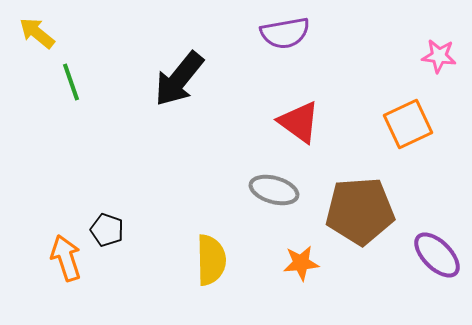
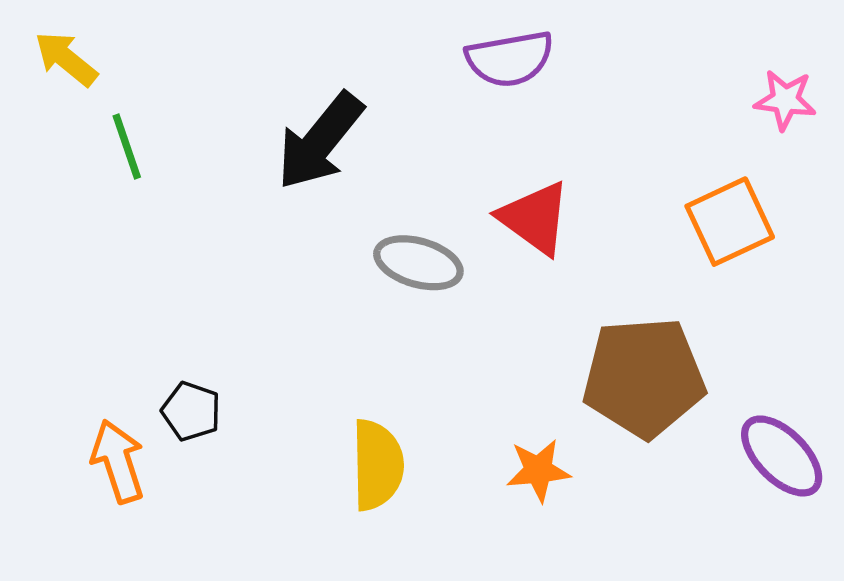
gray ellipse: (274, 190) -> (418, 263), moved

